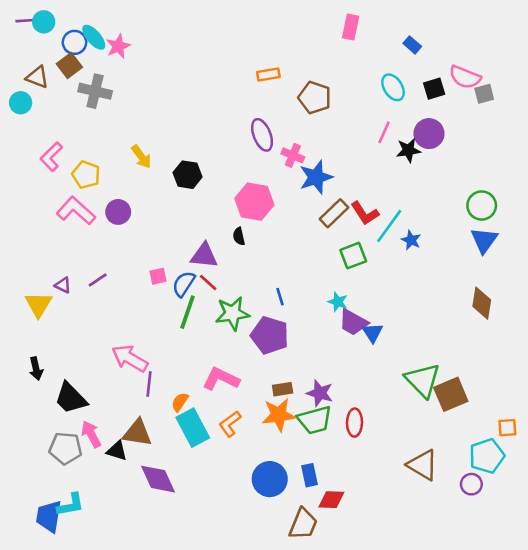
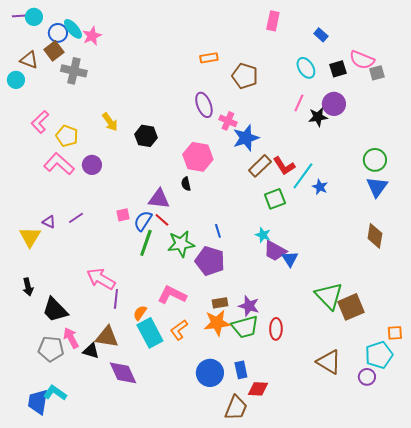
cyan L-shape: (71, 505) -> (55, 393), turned -135

